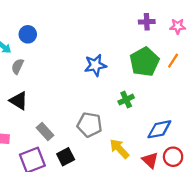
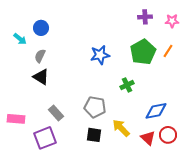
gray semicircle: (17, 66) -> (40, 56), moved
black triangle: (19, 101) -> (41, 77), moved
black square: (66, 157) -> (94, 135), moved, turned 35

